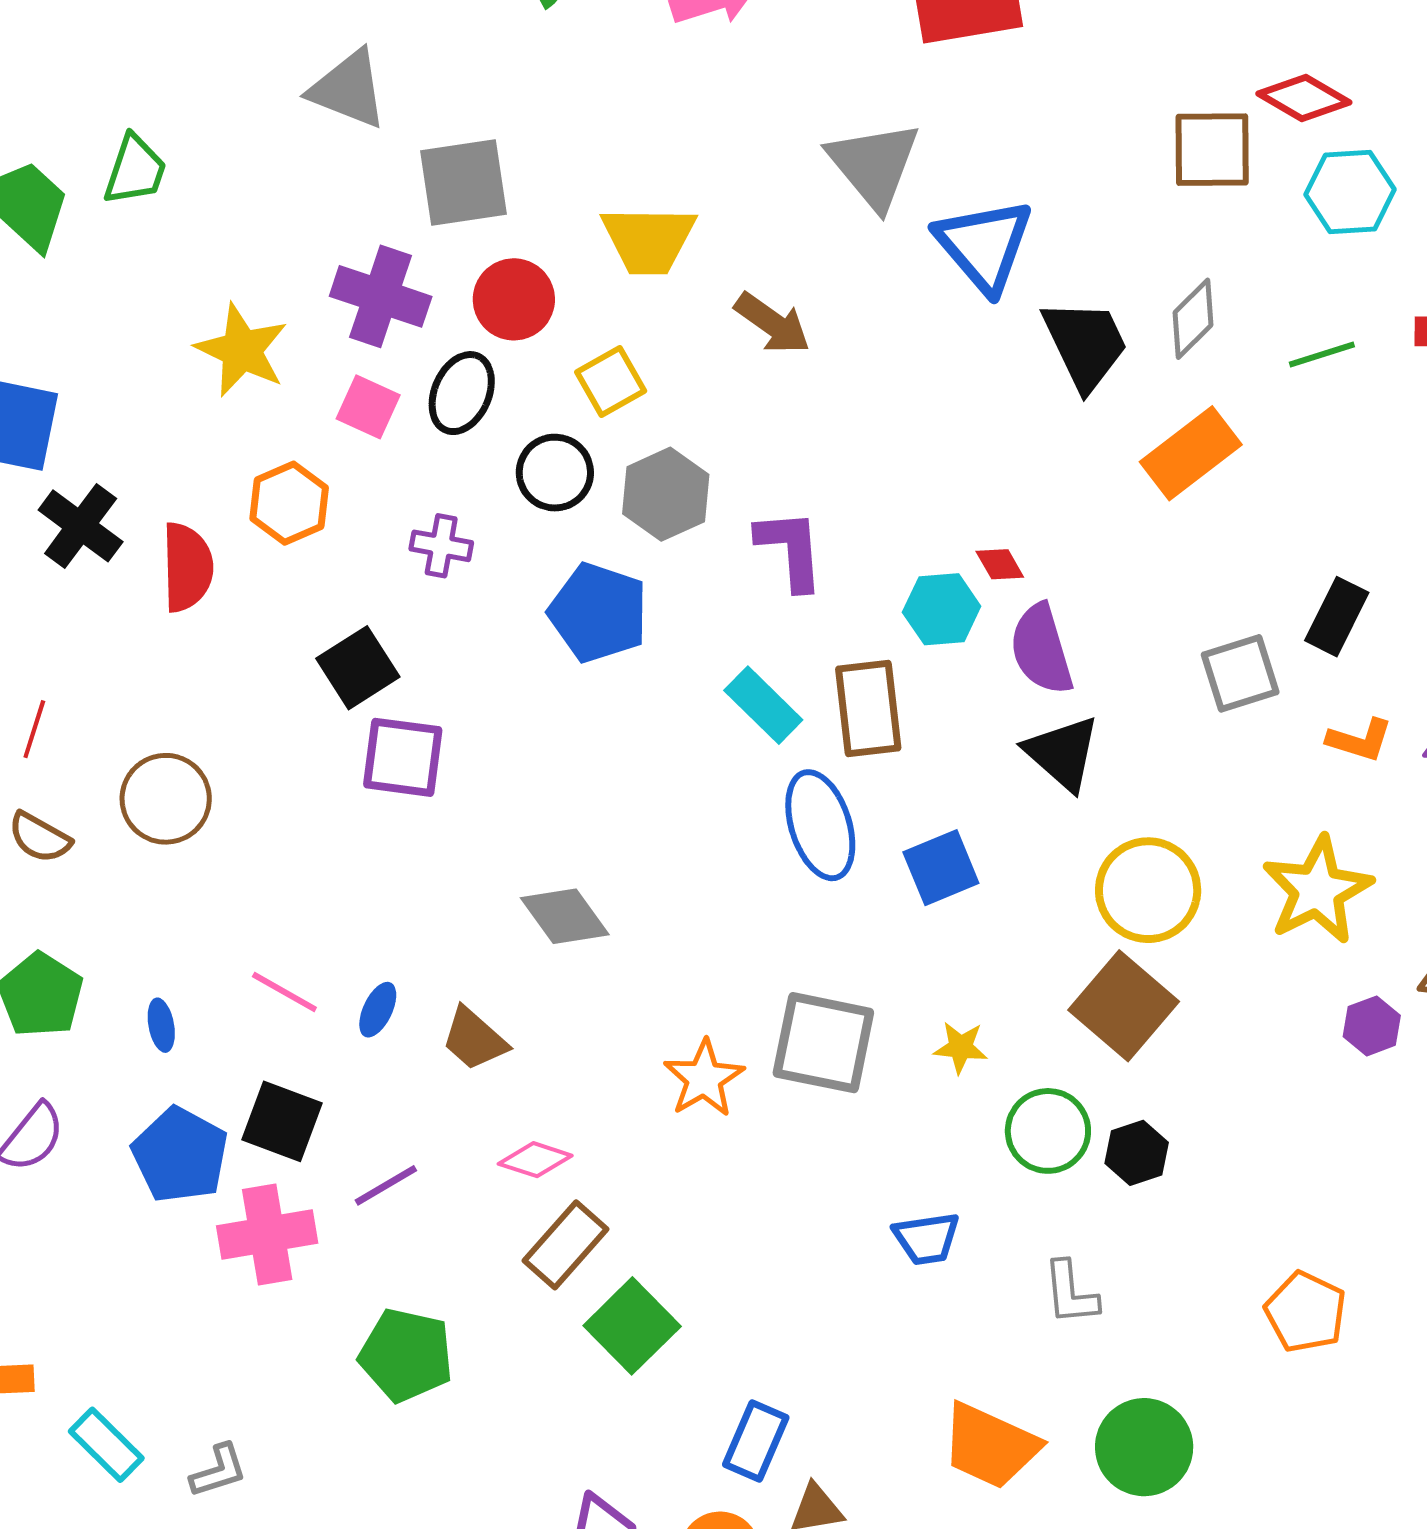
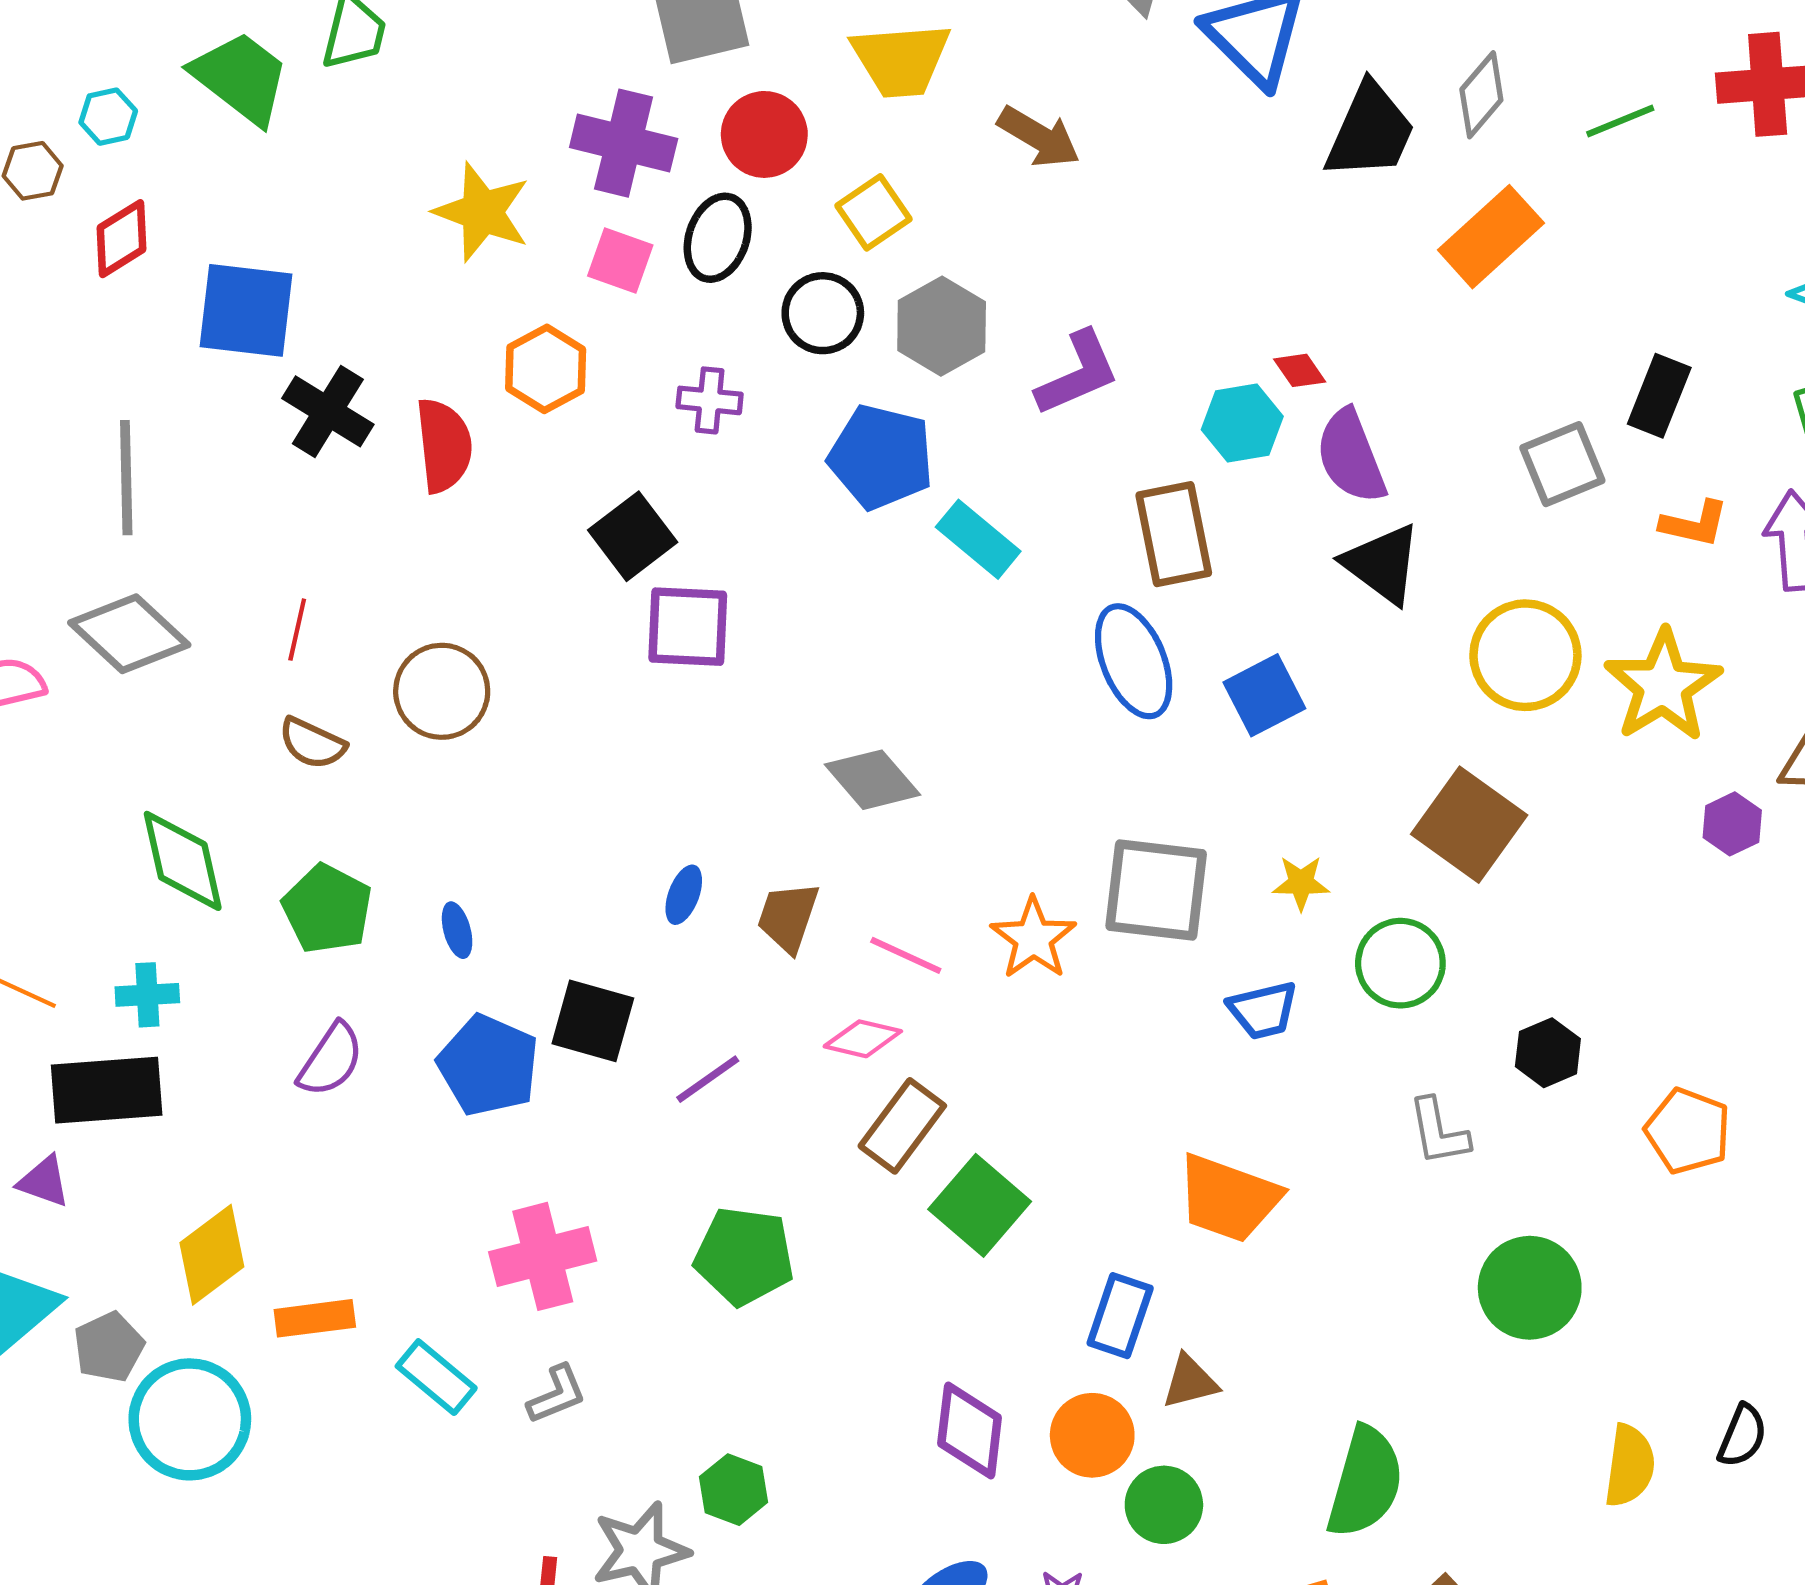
black trapezoid: (1085, 344) -> (1370, 131), turned 54
purple L-shape: (790, 549) -> (1078, 373), turned 76
cyan rectangle: (763, 705) -> (978, 539), moved
yellow circle: (1148, 890) -> (1525, 655), moved
pink line: (284, 992) -> (906, 955), moved
brown trapezoid: (474, 1039) -> (788, 917), turned 72
black hexagon: (1137, 1153) -> (1548, 1053), moved
pink cross: (267, 1234) -> (543, 1256), moved
blue trapezoid: (927, 1238) -> (1263, 1010), moved
orange trapezoid: (990, 1446) -> (1228, 1198), moved

